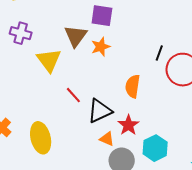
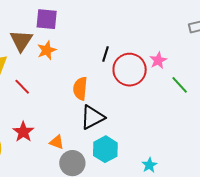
red line: (73, 95) -> (22, 87), moved
black triangle: (100, 111) -> (92, 117), moved
red star: (128, 125) -> (23, 132), moved

